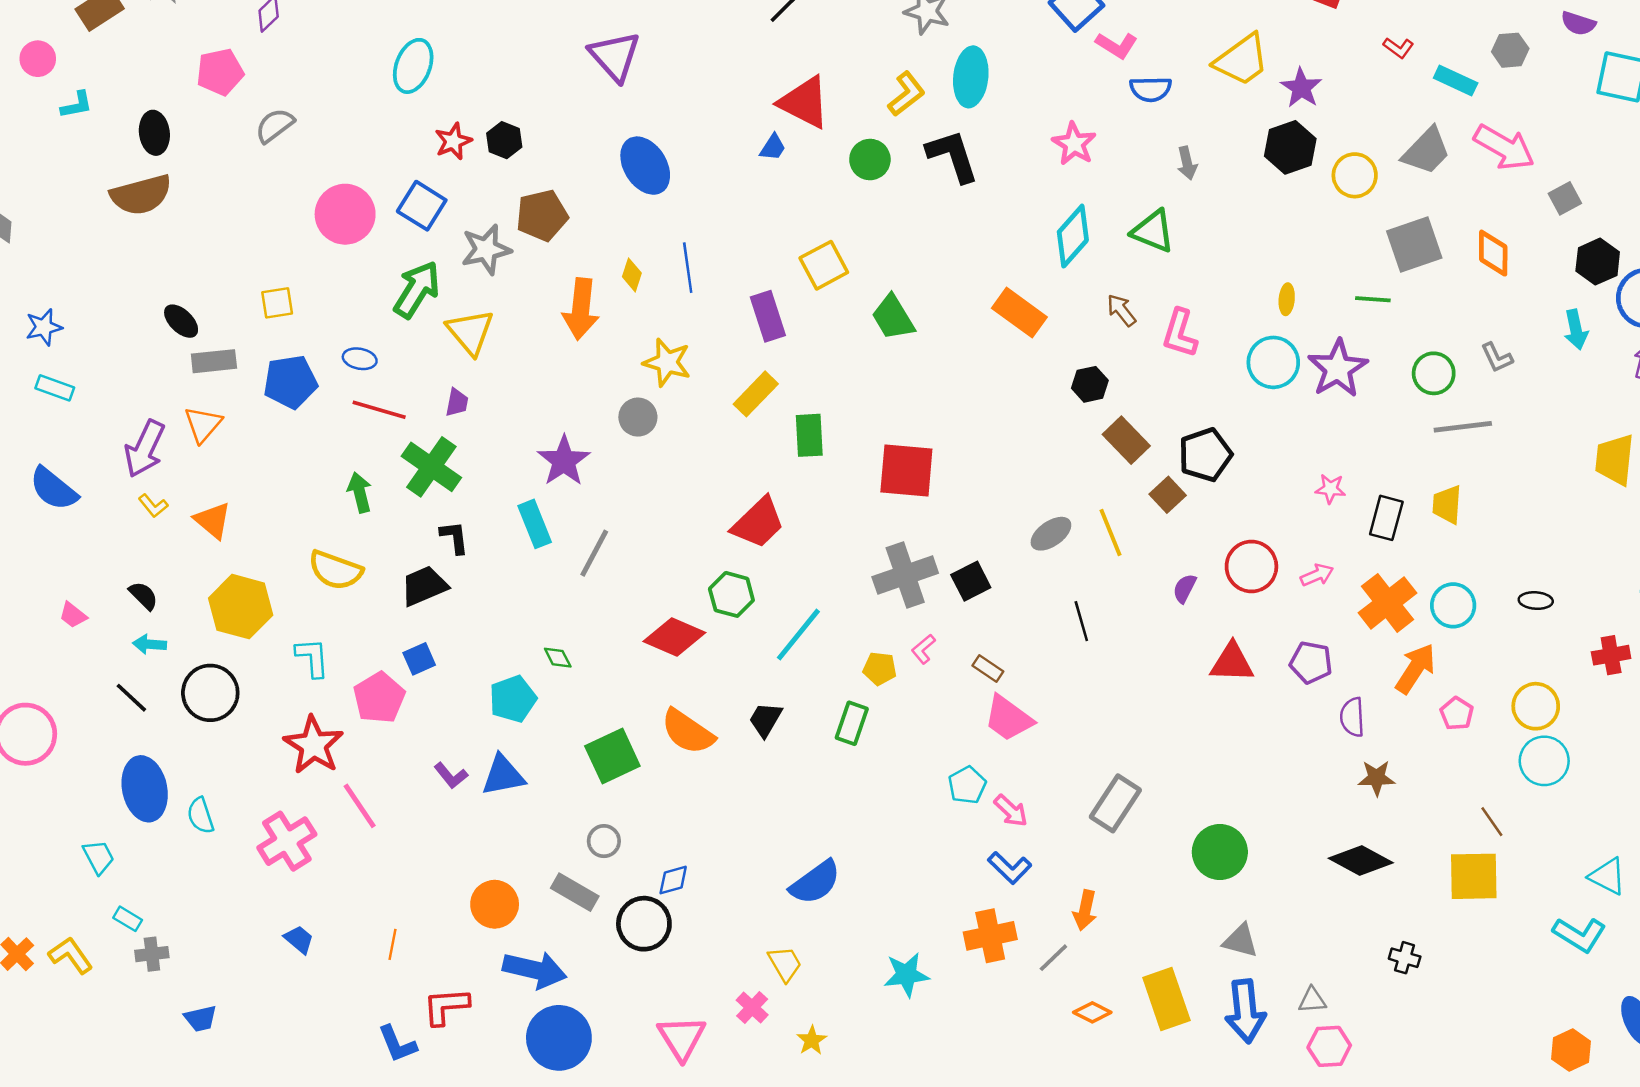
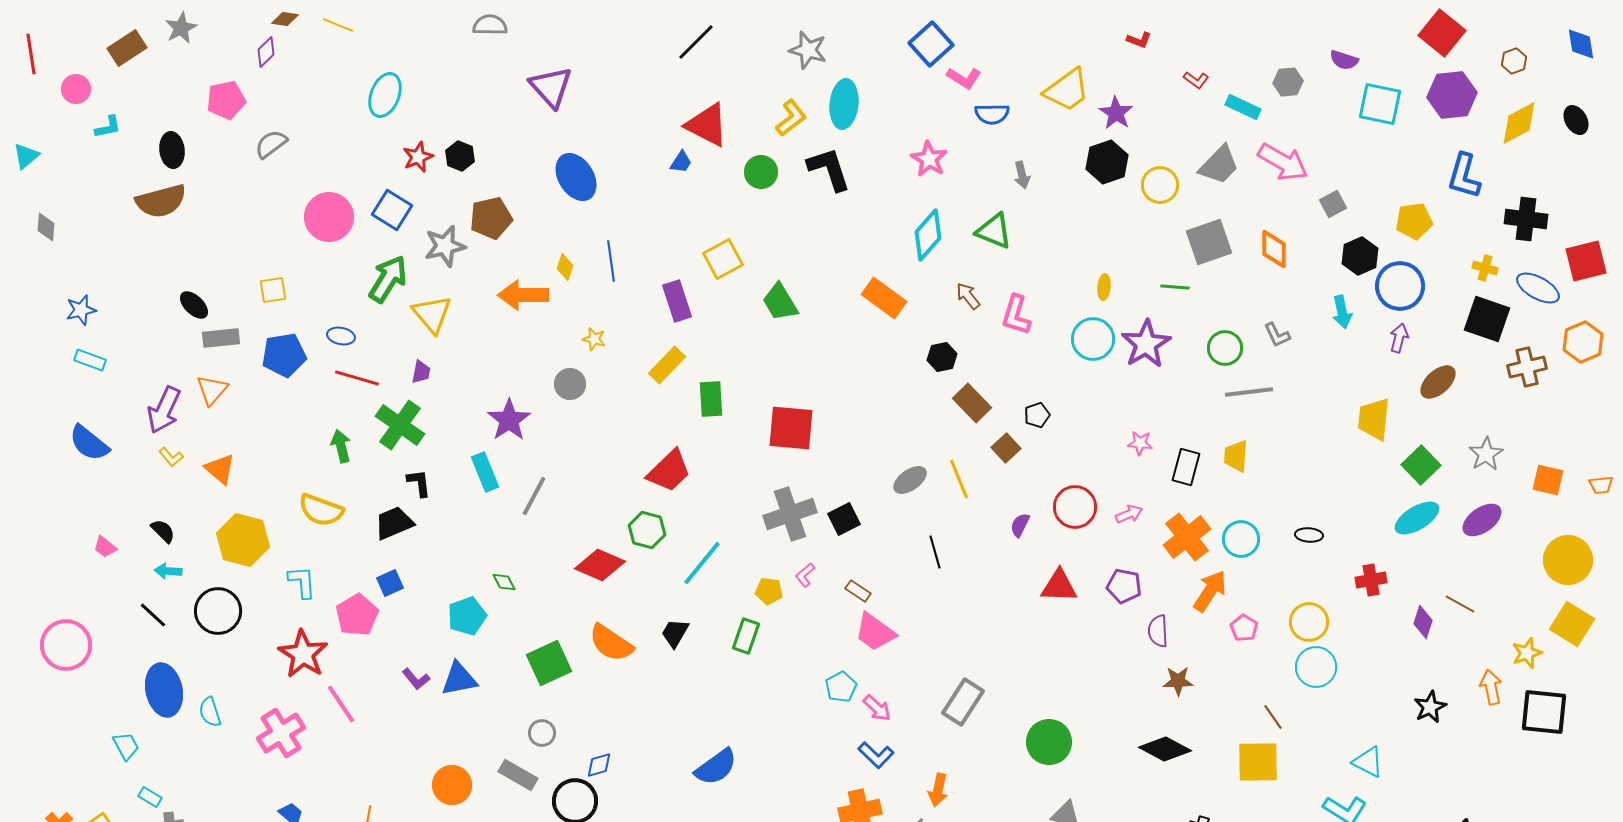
orange arrow: (581, 309) -> (523, 295), turned 84
yellow star: (667, 362) -> (594, 339), size x0.6
black pentagon: (1205, 455) -> (1037, 415), size x0.6

